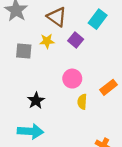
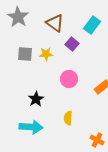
yellow star: (47, 41) -> (46, 54), moved
yellow semicircle: (82, 102) -> (68, 118), moved

